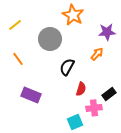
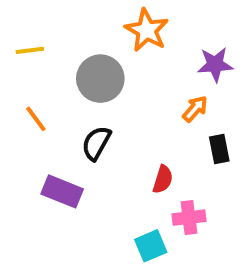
yellow line: (15, 25) -> (30, 50), turned 32
black semicircle: (67, 67) -> (96, 143), moved
black rectangle: (109, 94) -> (219, 149), moved, turned -64

